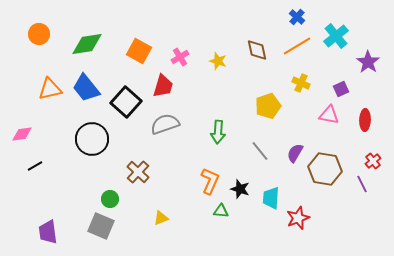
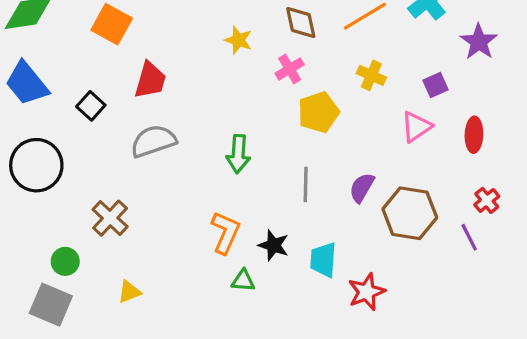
pink cross: (180, 57) -> (290, 69), moved
black square: (126, 102) -> (91, 106), size x0.6
pink triangle: (329, 115) -> (416, 127), turned -45
gray line: (260, 151) -> (306, 184), turned 40
yellow triangle: (161, 218) -> (129, 292), moved

